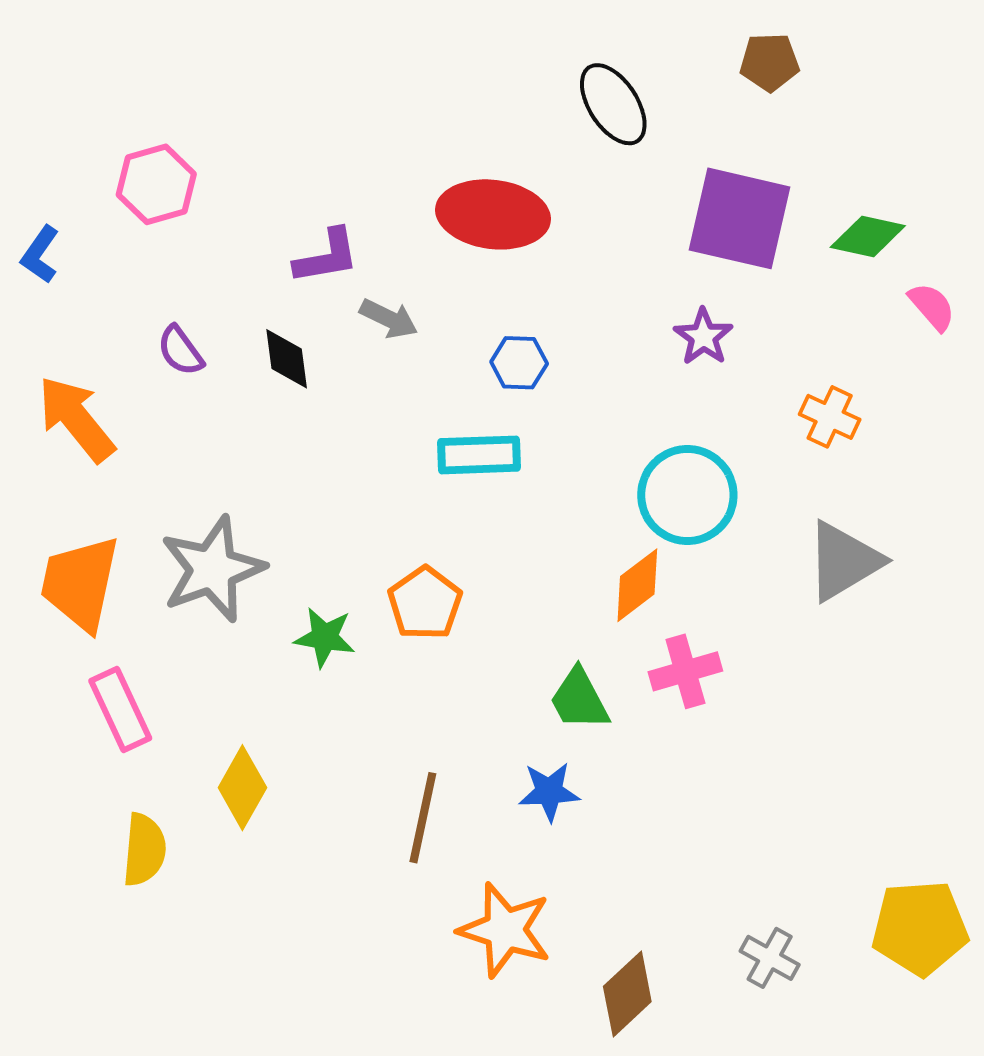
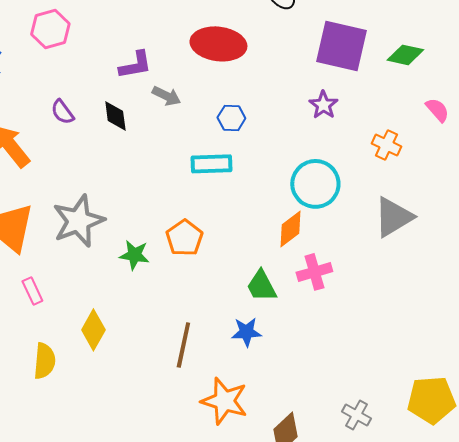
pink semicircle: (932, 307) -> (437, 110), moved
pink rectangle: (120, 709) -> (32, 291), size x0.7

